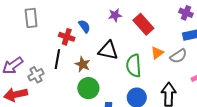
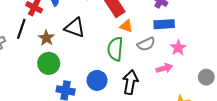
orange triangle: (157, 53) -> (126, 26), moved, turned 48
green semicircle: (134, 66) -> (115, 49), moved

